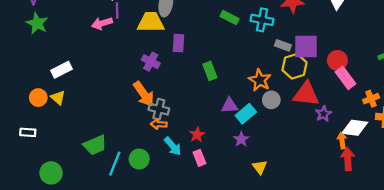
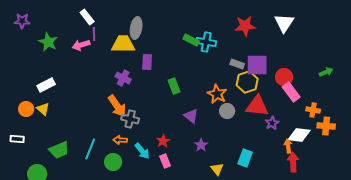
cyan cross: (262, 20) -> (206, 42), moved
green star: (37, 23) -> (48, 42), moved
orange cross: (371, 99) -> (313, 110), turned 32
purple triangle: (230, 106) -> (191, 116), turned 42
cyan rectangle: (246, 114) -> (245, 158), moved, turned -30
orange arrow: (159, 124) -> (120, 140), moved
green trapezoid: (95, 145) -> (59, 150), moved
cyan line: (115, 164) -> (90, 149), moved

